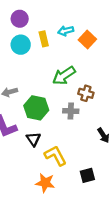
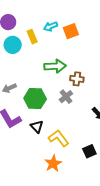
orange square: (87, 40) -> (71, 31), turned 35
green arrow: (64, 76) -> (55, 66), turned -140
gray cross: (71, 111) -> (66, 97), turned -32
orange star: (45, 183) -> (53, 164), turned -30

